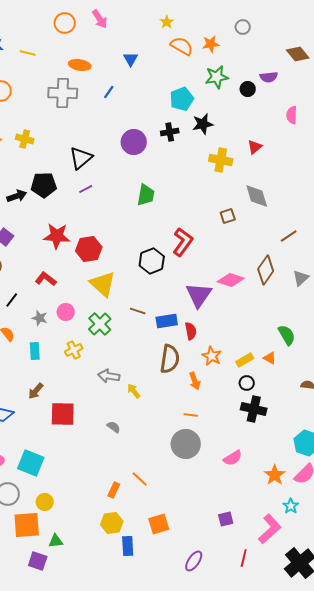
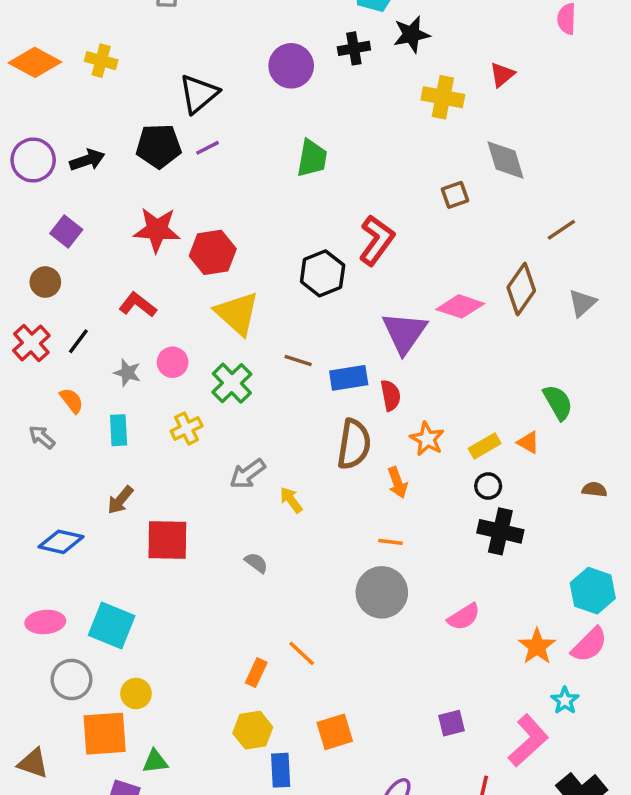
black pentagon: (44, 185) -> (159, 146), moved
gray arrow: (109, 376) -> (248, 474), turned -45

